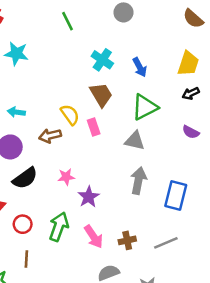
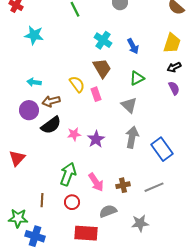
green triangle: (145, 107) -> (137, 78), size x0.7
purple semicircle: (191, 132) -> (174, 88), moved, turned -144
brown arrow: (50, 136) -> (51, 101), moved
gray triangle: (135, 141) -> (129, 105), turned 30
black semicircle: (25, 178) -> (51, 125), moved
blue rectangle: (176, 196) -> (162, 149), turned -50
purple star: (89, 197) -> (96, 139), moved
red circle: (23, 224) -> (72, 202), moved

